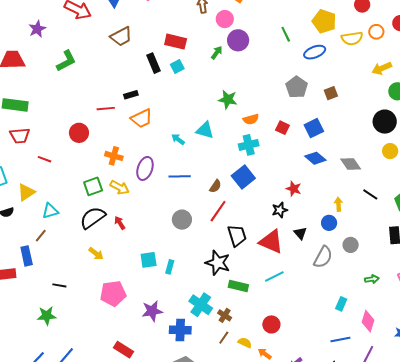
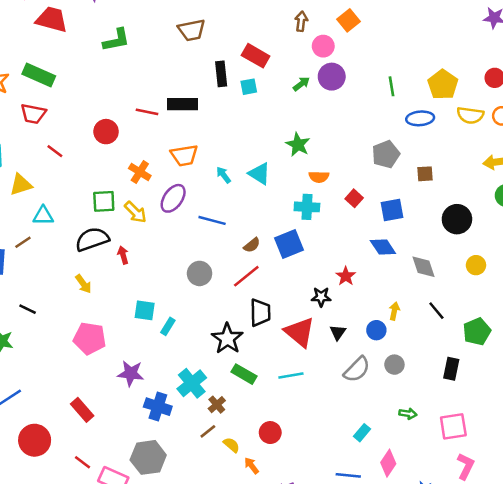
black rectangle: (131, 95) -> (183, 104), size x1.6
orange trapezoid: (142, 118) -> (184, 155), moved
black circle: (385, 122) -> (457, 219), moved

